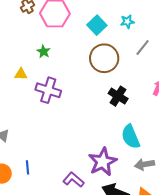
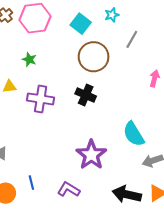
black cross: (118, 96) -> (86, 95), moved
purple star: (103, 162) -> (91, 155), moved
purple L-shape: (73, 180) -> (69, 189), moved

